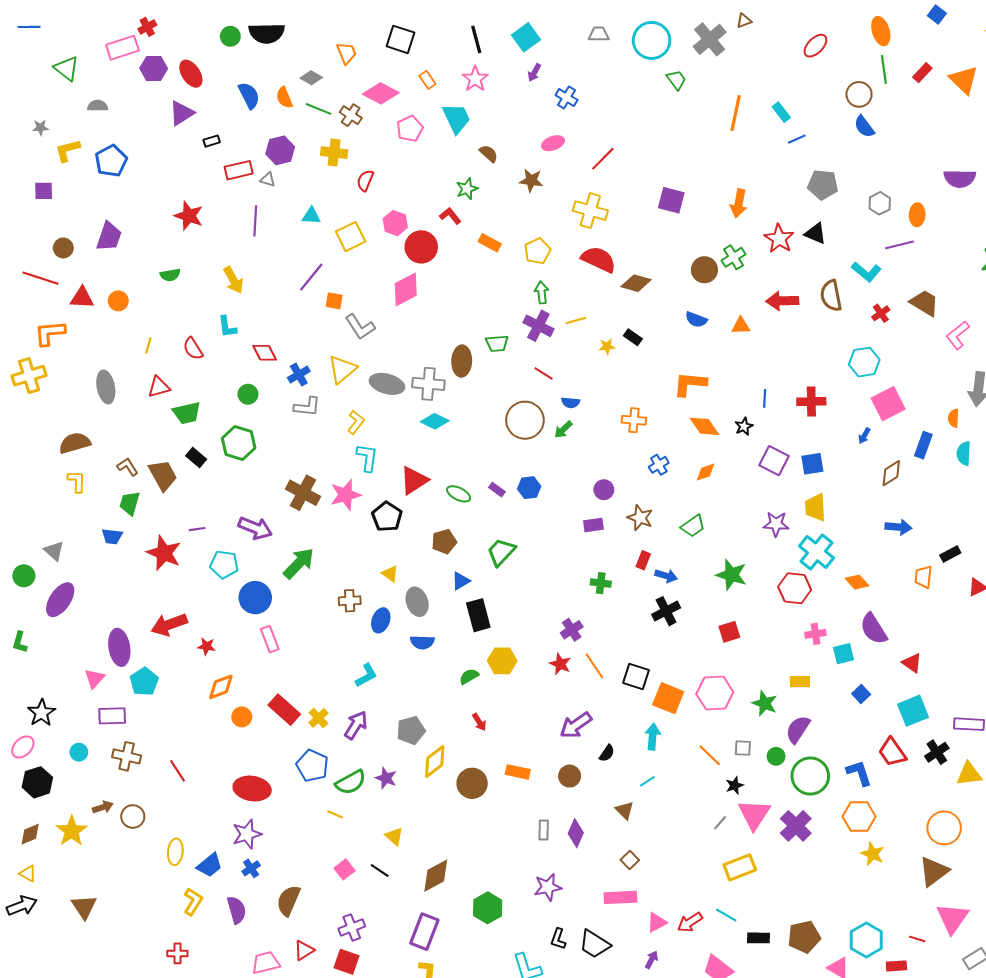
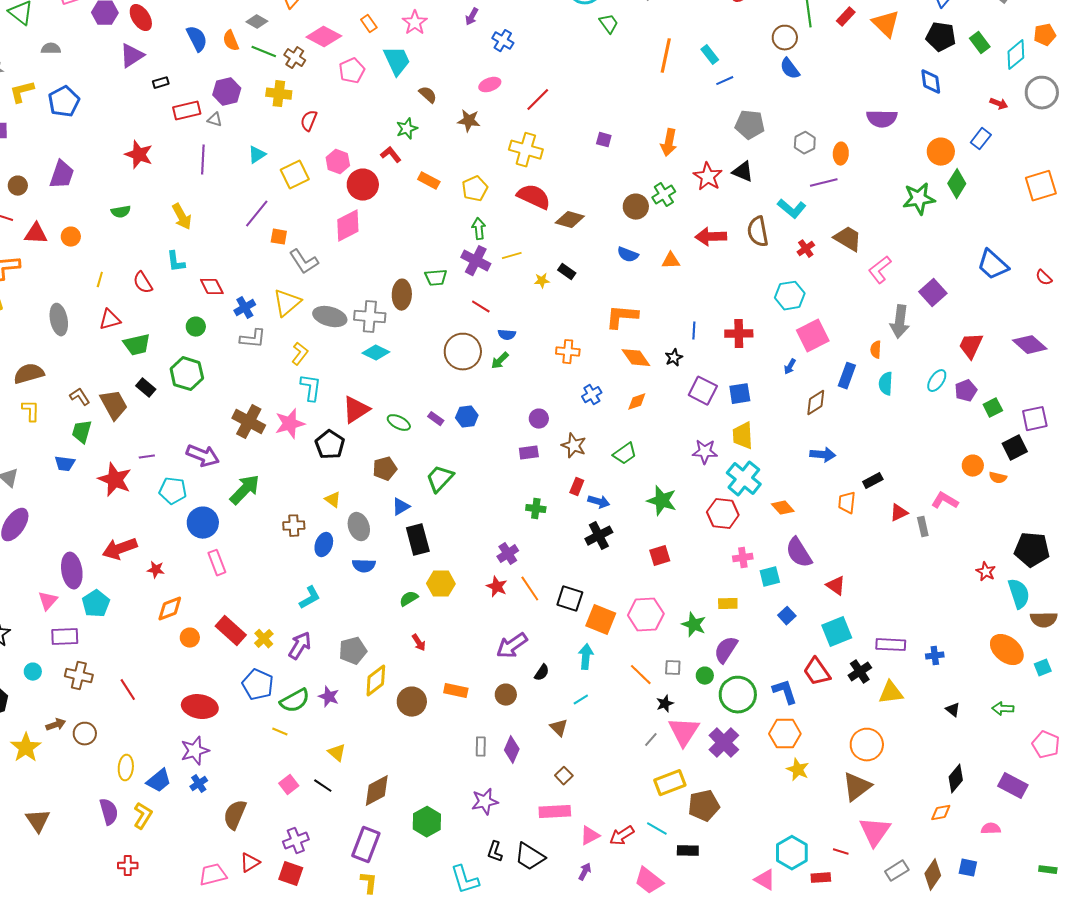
purple square: (671, 200) -> (604, 140), size x0.6
cyan triangle: (311, 216) -> (257, 155), turned -36
purple semicircle: (237, 910) -> (109, 812), moved
brown pentagon: (804, 937) -> (704, 806), moved

